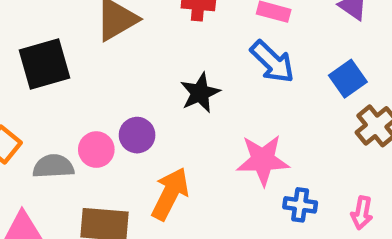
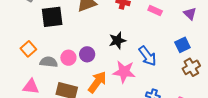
blue arrow: (272, 62) -> (148, 56), moved
pink star: (263, 160) -> (124, 72), moved

